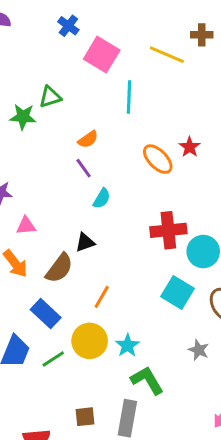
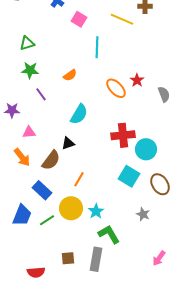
pink square: (102, 55) -> (79, 19), size x0.7
green triangle: (50, 97) -> (27, 43), moved
green star: (23, 117) -> (30, 70), moved
purple line: (84, 168) -> (41, 94), moved
cyan semicircle: (102, 198) -> (79, 114), size x1.5

